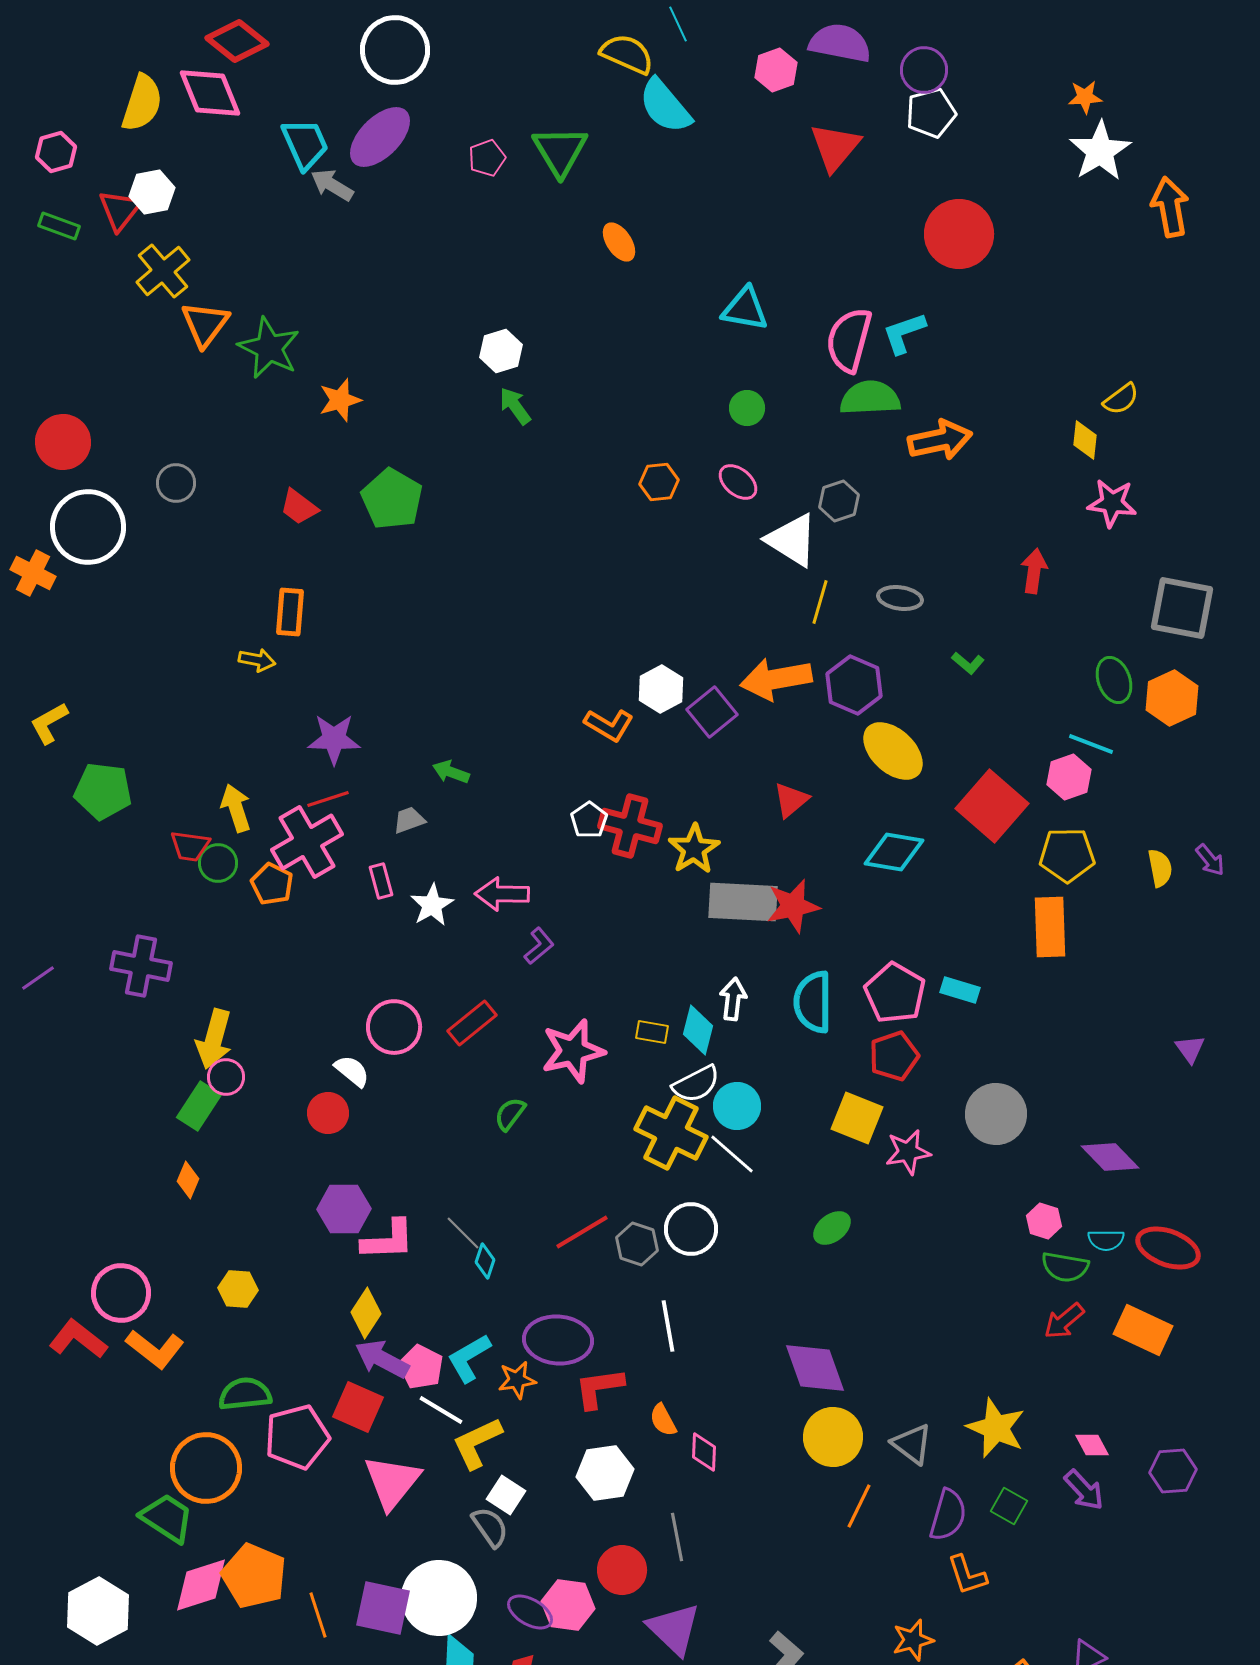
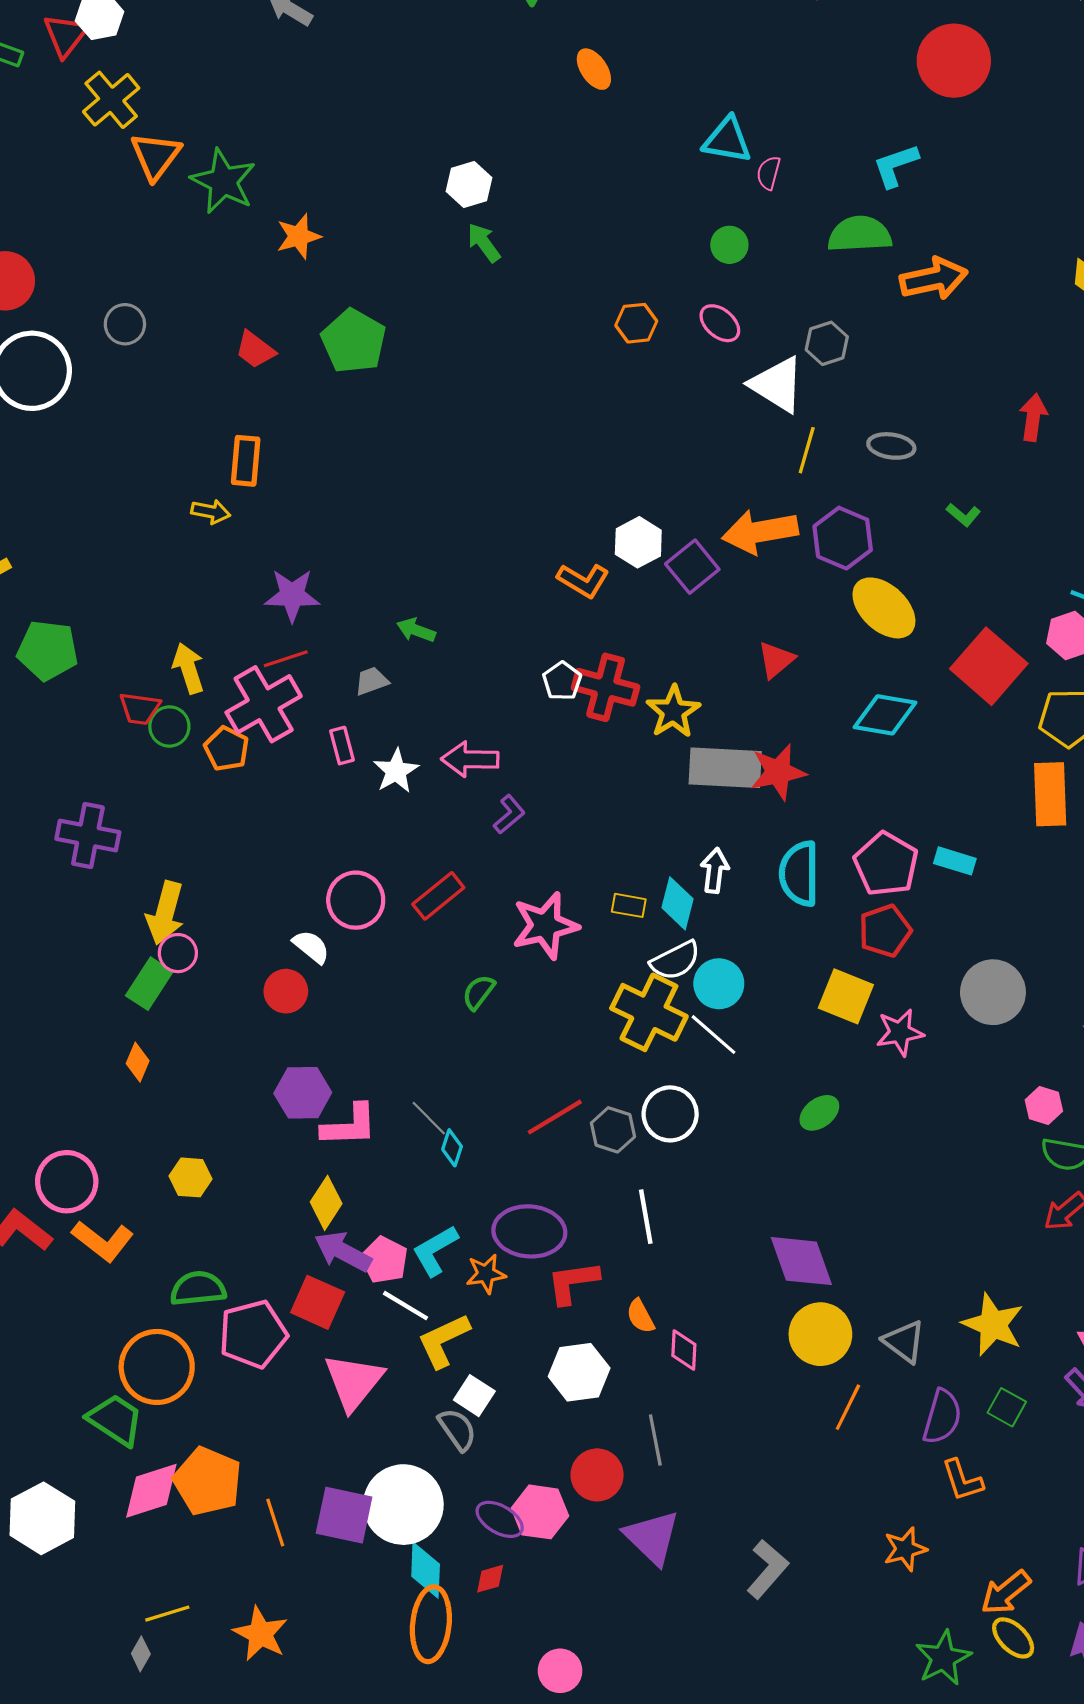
pink semicircle: (849, 340) -> (769, 173), moved, size x0.5

